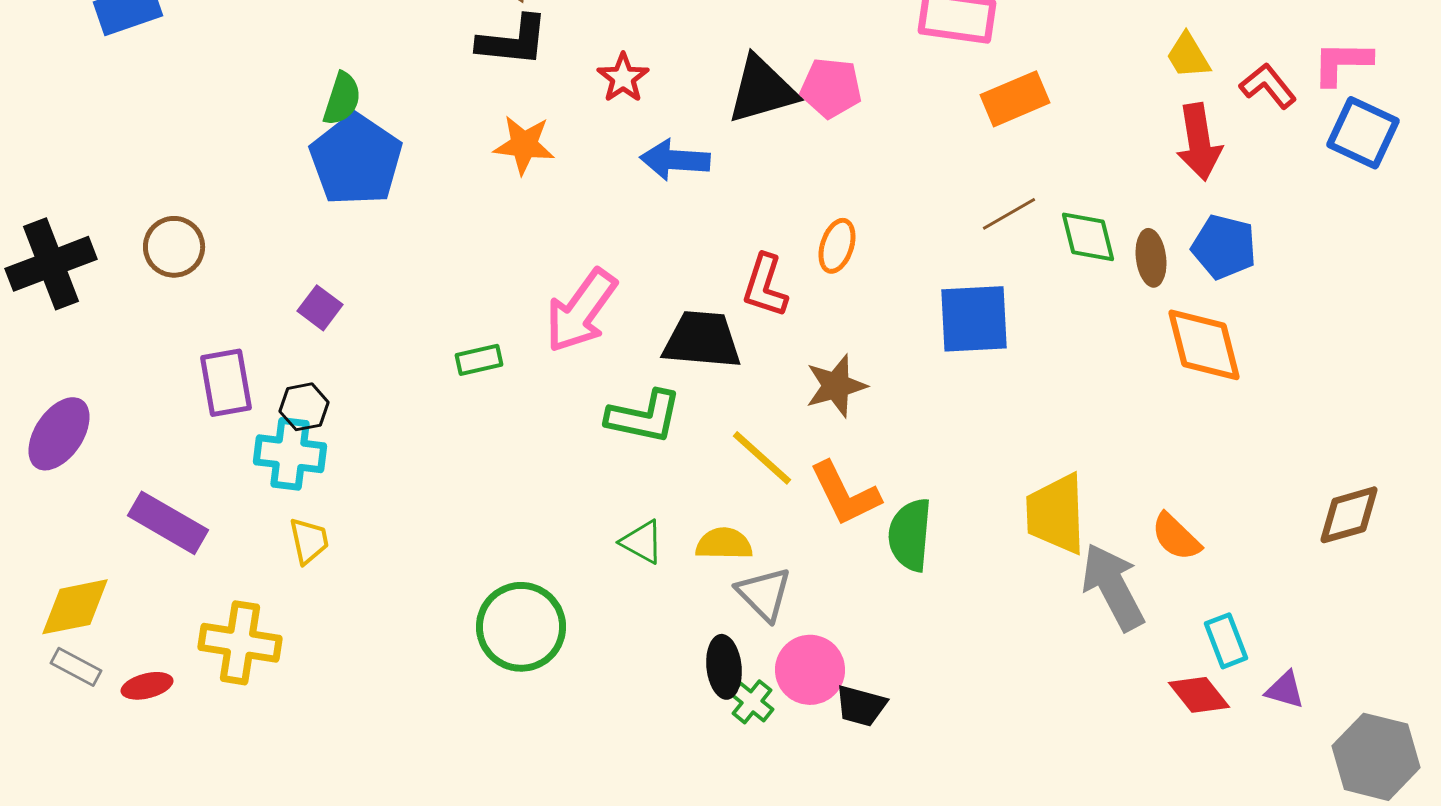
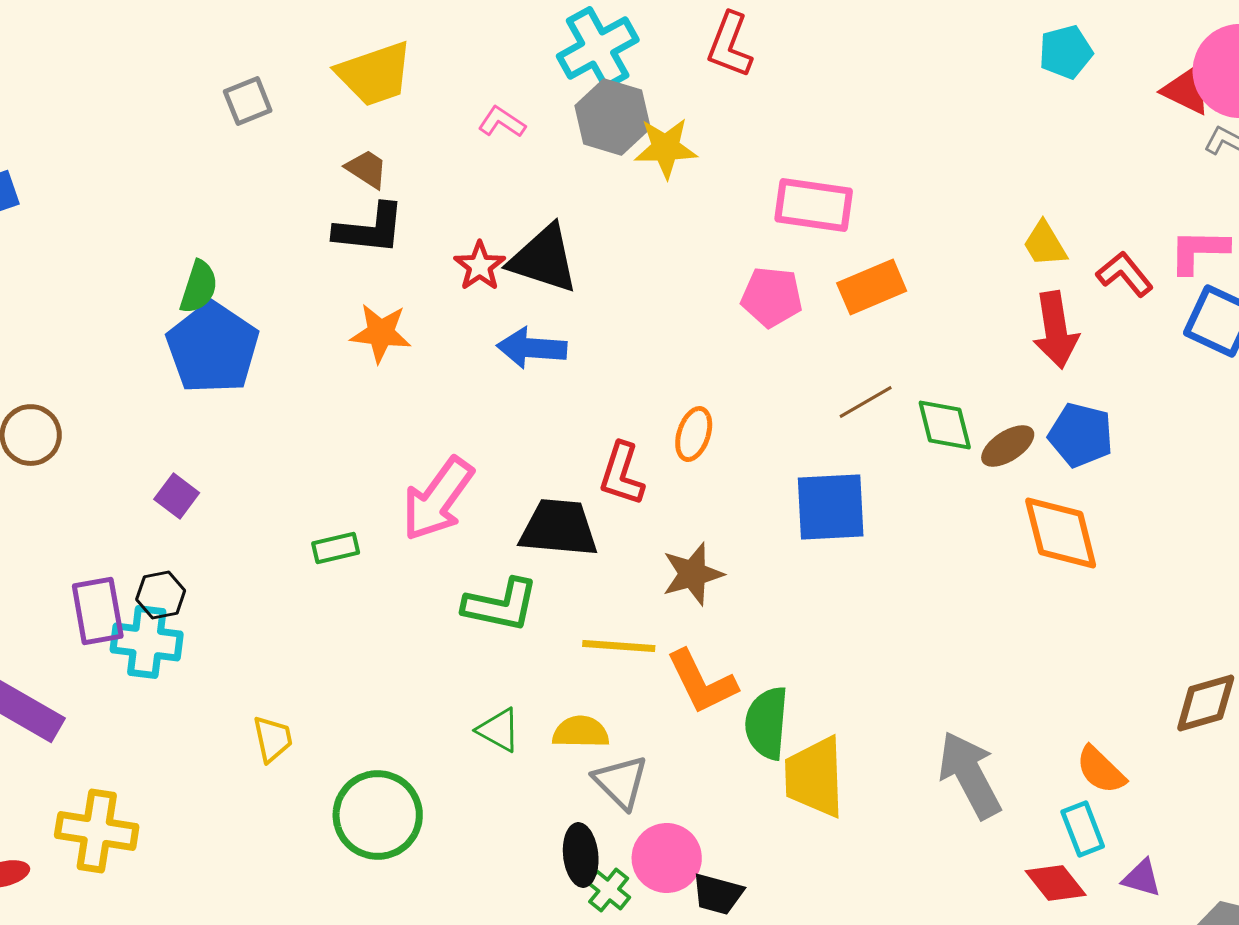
pink pentagon: (831, 88) -> (772, 297), moved
black triangle: (762, 90) -> (544, 259), moved, turned 34
brown ellipse: (1151, 258) -> (1008, 446), turned 64
purple rectangle: (226, 383) -> (98, 611), moved
yellow line: (762, 458) -> (619, 646), turned -38
yellow trapezoid: (1056, 514) -> (815, 777), moved
orange semicircle: (1176, 537) -> (1101, 770), moved
yellow trapezoid: (309, 541) -> (273, 739), moved

